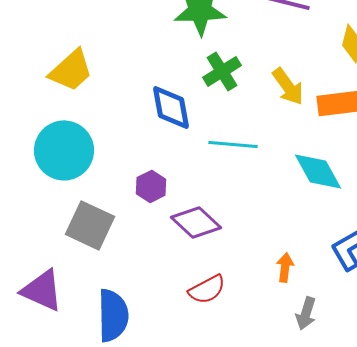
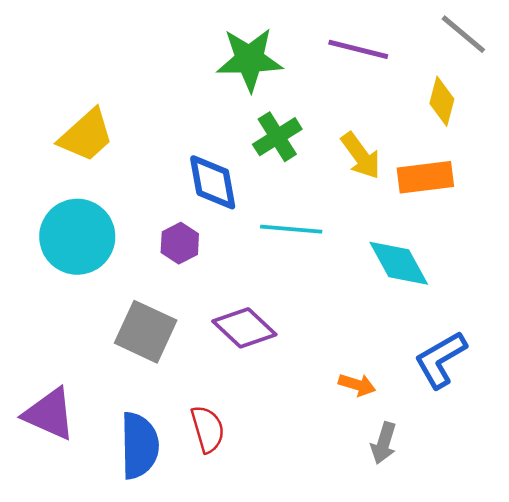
purple hexagon: (151, 186) -> (180, 243), moved
gray square: (90, 225) -> (146, 332), moved
orange arrow: (285, 267) -> (357, 385), turned 100
red semicircle: (207, 289) -> (208, 429), moved, turned -78

